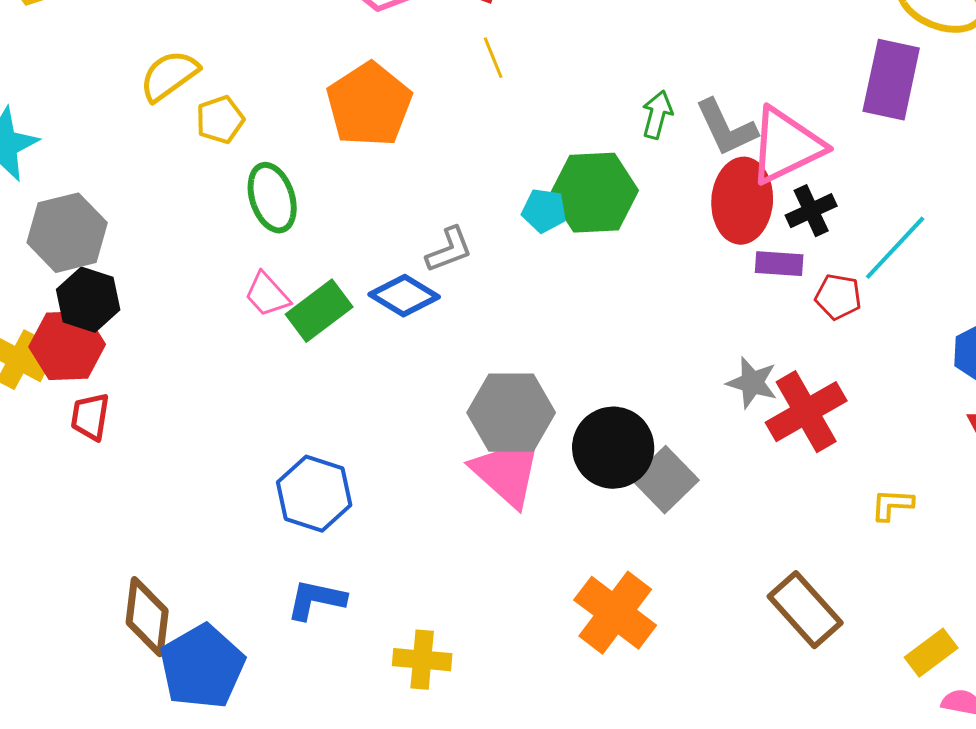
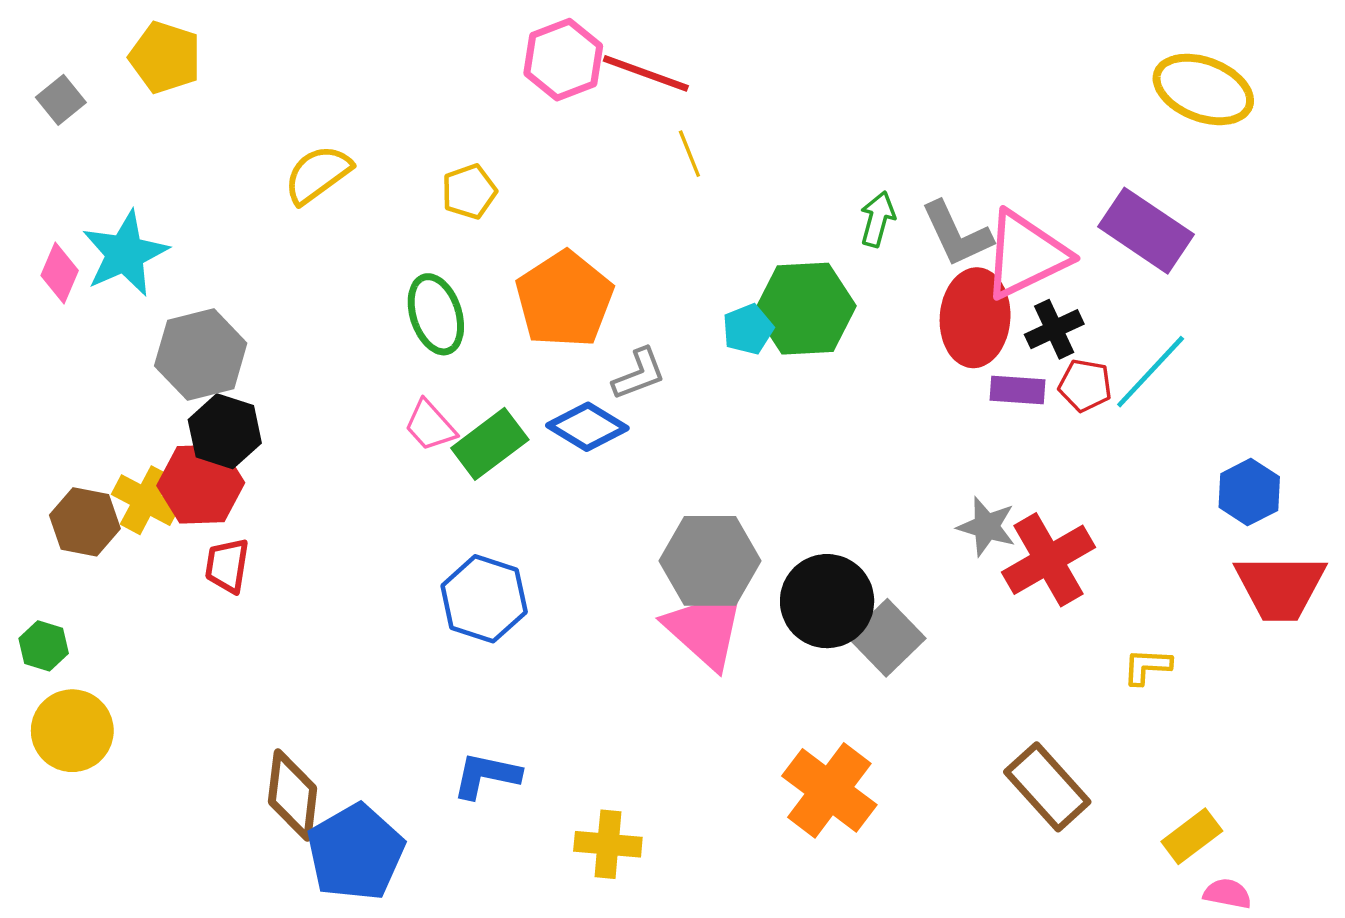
purple rectangle: (891, 80) -> (1146, 231), moved, turned -68
orange pentagon: (369, 105) -> (564, 299), moved
yellow pentagon: (220, 120) -> (469, 192), moved
cyan pentagon: (544, 211) -> (748, 329), turned -30
red pentagon: (838, 297) -> (1085, 385), moved
blue hexagon: (314, 494) -> (484, 599), moved

